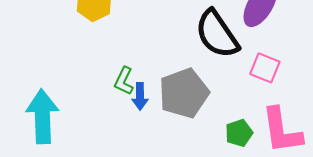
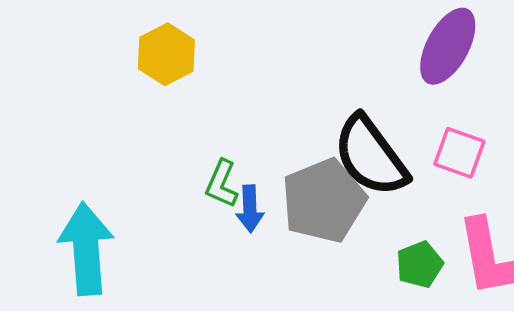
black semicircle: (217, 34) -> (371, 156), moved

